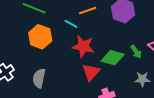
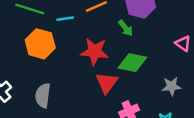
cyan line: (71, 24) -> (65, 19), moved, turned -32
green arrow: (136, 52) -> (126, 28), moved

